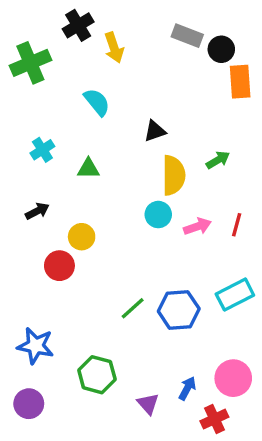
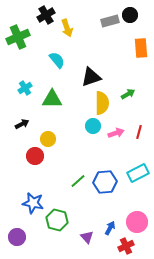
gray rectangle: (187, 36) -> (110, 21), turned -36
black circle: (221, 49) -> (130, 15), moved
black triangle: (155, 131) -> (91, 77), size x1.5
green triangle: (88, 169) -> (52, 99), size x1.5
blue star: (36, 346) -> (33, 203), moved

